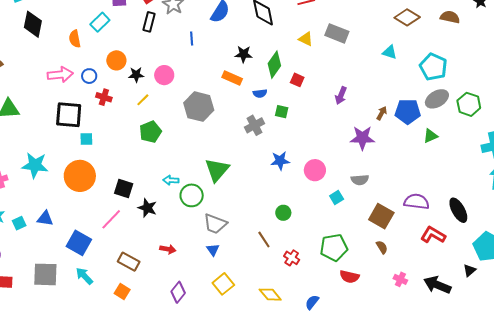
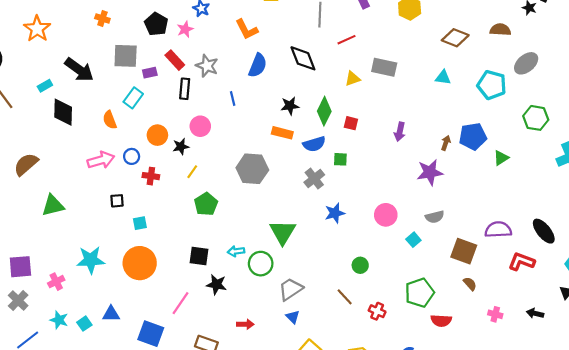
yellow triangle: (306, 39) -> (353, 79), turned -35
pink circle: (164, 75) -> (200, 126), moved
blue semicircle: (260, 93) -> (314, 144), size x1.5
gray ellipse: (437, 99) -> (526, 63), moved
black square: (69, 115) -> (117, 201), size x0.5
blue star: (280, 161) -> (335, 213), moved
black square: (124, 189) -> (199, 256), moved
gray trapezoid: (215, 224) -> (291, 289), turned 135
black arrow: (437, 285) -> (535, 313), size x0.6

